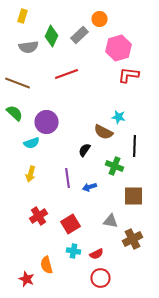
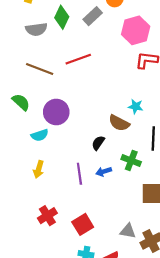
brown line: (18, 83) -> (40, 69), moved
blue arrow: (90, 187) -> (104, 172), moved
gray triangle: (110, 221) -> (128, 231), moved

